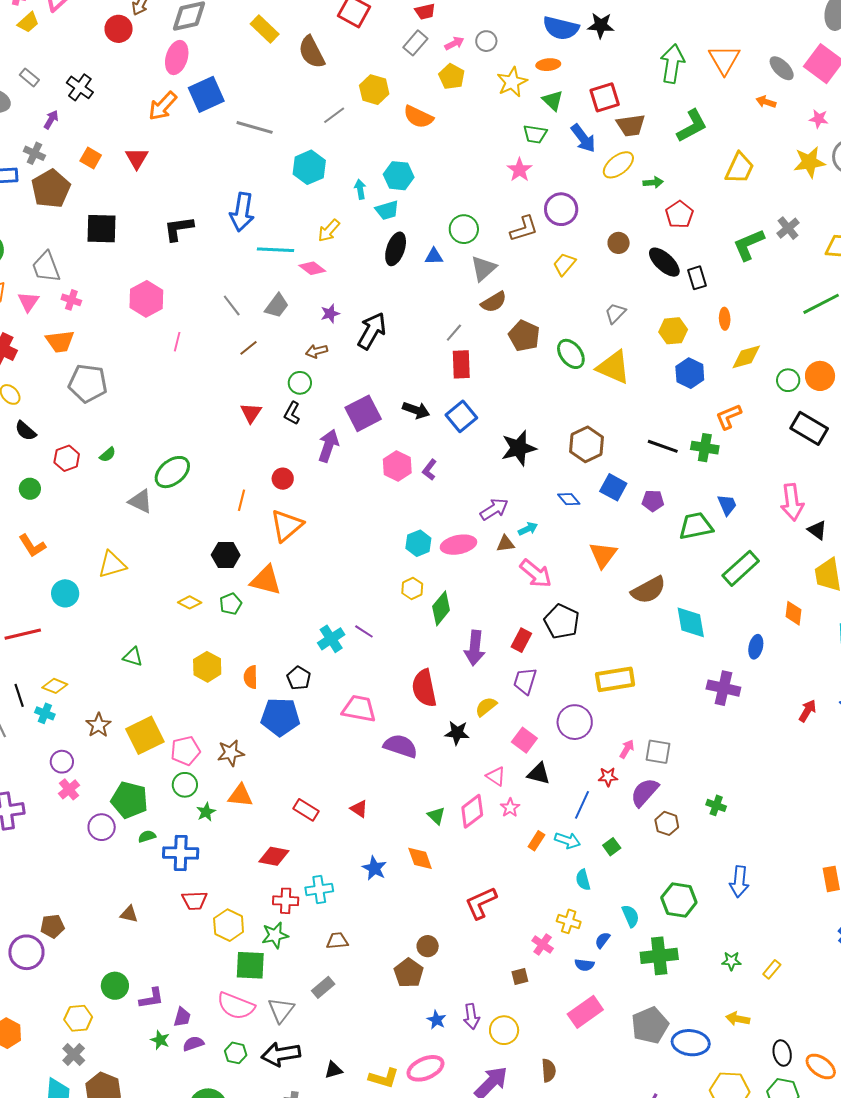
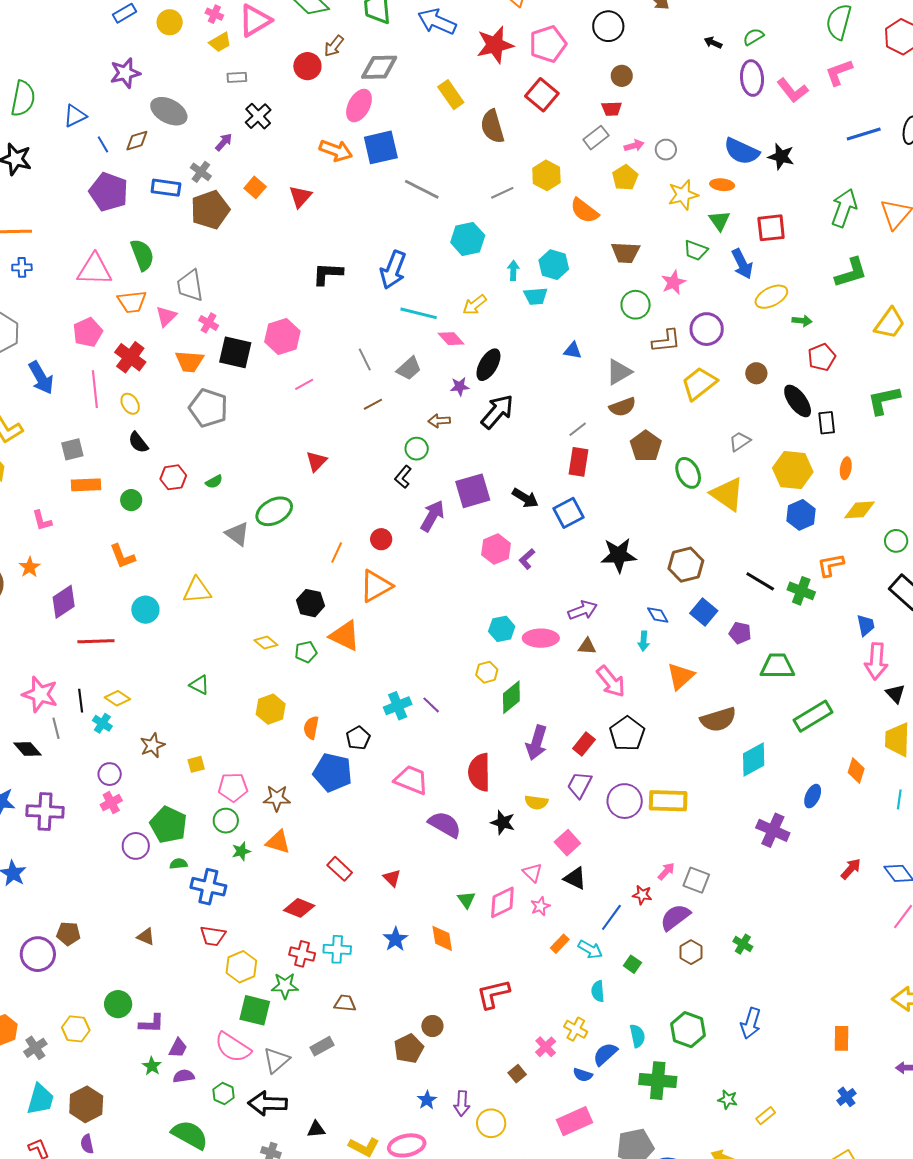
gray rectangle: (29, 77) -> (237, 77), moved, turned -54
orange arrow: (163, 106) -> (336, 151), turned -124
brown trapezoid: (631, 125) -> (625, 253), moved
black square: (102, 229) -> (235, 352), moved
green circle: (464, 229) -> (636, 305), moved
black ellipse: (396, 249) -> (488, 365), moved
yellow trapezoid: (564, 264) -> (699, 384), size x1.5
yellow hexagon: (673, 331) -> (793, 470), size x1.4
pink line: (177, 342) -> (304, 384), turned 36
red triangle: (251, 413) -> (316, 461), moved
blue trapezoid: (727, 505) -> (866, 625), moved
cyan arrow: (528, 529) -> (644, 641), moved, turned 108
cyan diamond: (691, 622) -> (754, 759), turned 60
yellow semicircle: (486, 707) -> (536, 802), turned -145
purple circle: (575, 722) -> (625, 801), moved
yellow square: (145, 735) -> (196, 764), size x0.5
green square: (612, 847) -> (632, 964), turned -30
blue semicircle: (602, 940) -> (605, 1054), size x1.5
brown square: (520, 976) -> (517, 1074), turned -36
gray cross: (74, 1054) -> (35, 1048), moved

